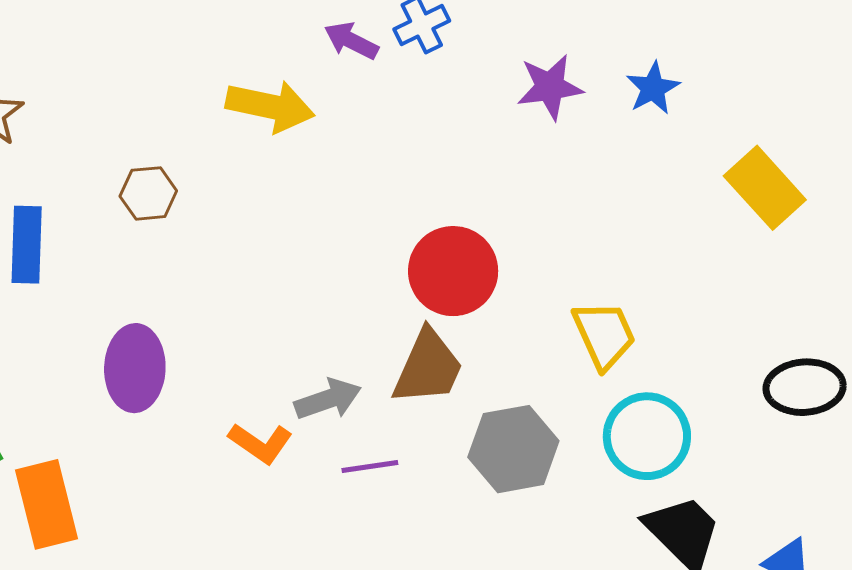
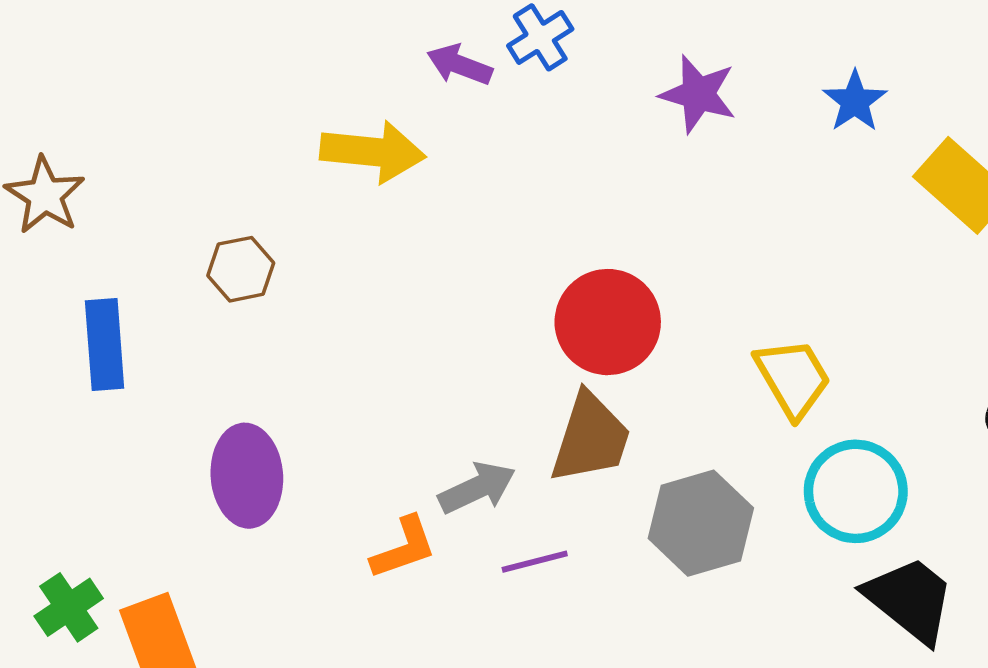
purple star: (550, 87) -> (698, 94), turned 30
blue star: (653, 88) -> (855, 101), moved
orange L-shape: (261, 443) -> (404, 548), turned -48

